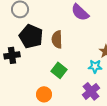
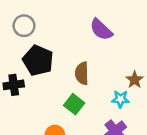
brown semicircle: (57, 39) -> (82, 73), moved

